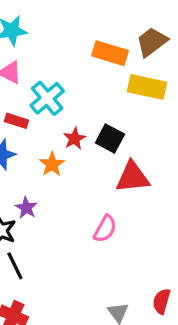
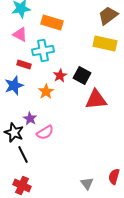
orange rectangle: (110, 53) -> (52, 23), moved
cyan cross: (47, 98) -> (43, 51), turned 30
pink semicircle: (105, 229) -> (45, 133), moved, turned 30

